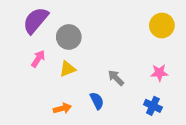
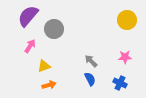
yellow triangle: (67, 69) -> (44, 66), moved
blue semicircle: (97, 101) -> (90, 79), moved

